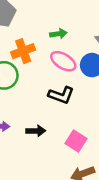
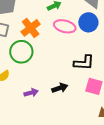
black L-shape: (61, 95) -> (84, 63), moved

